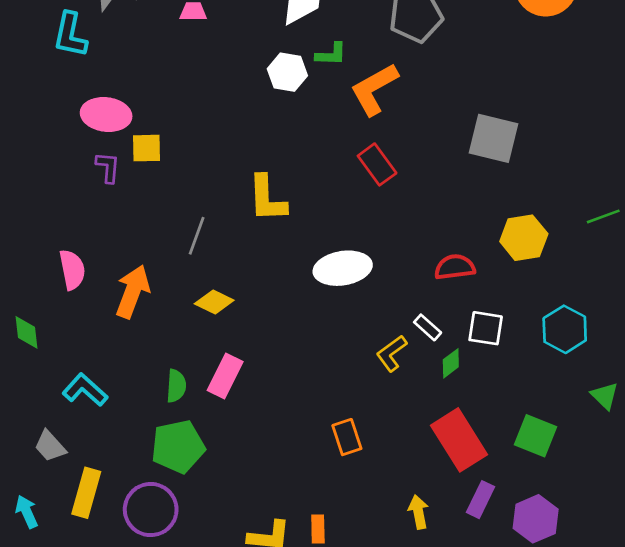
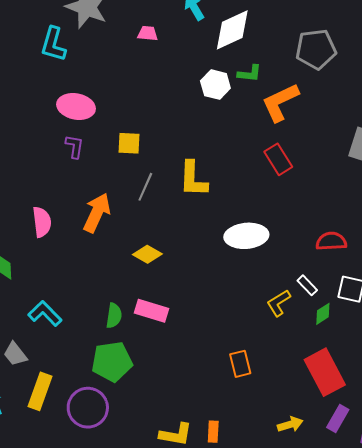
yellow square: (146, 148) -> (129, 143), moved
gray line: (197, 236) -> (145, 187), moved
orange arrow: (133, 292) -> (97, 213), moved
pink rectangle: (225, 376) -> (151, 311), turned 76
yellow arrow: (418, 512) -> (290, 424), turned 80

